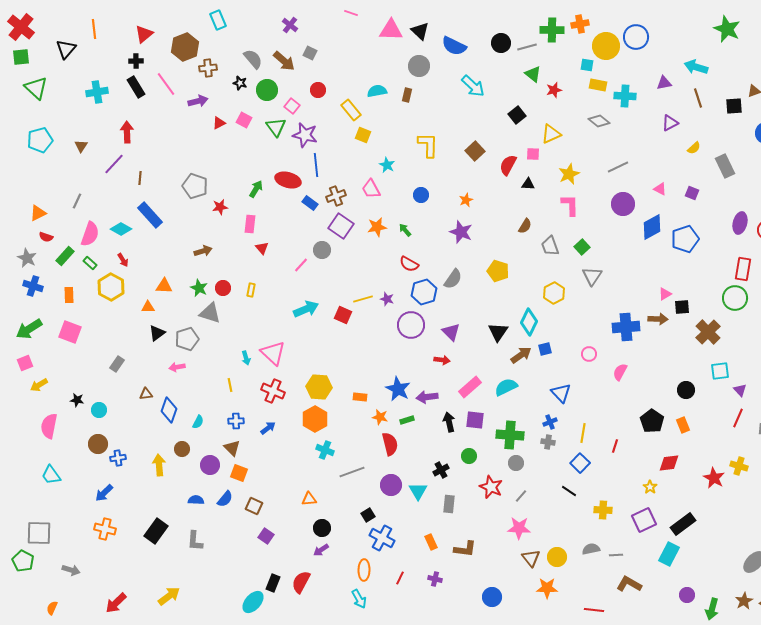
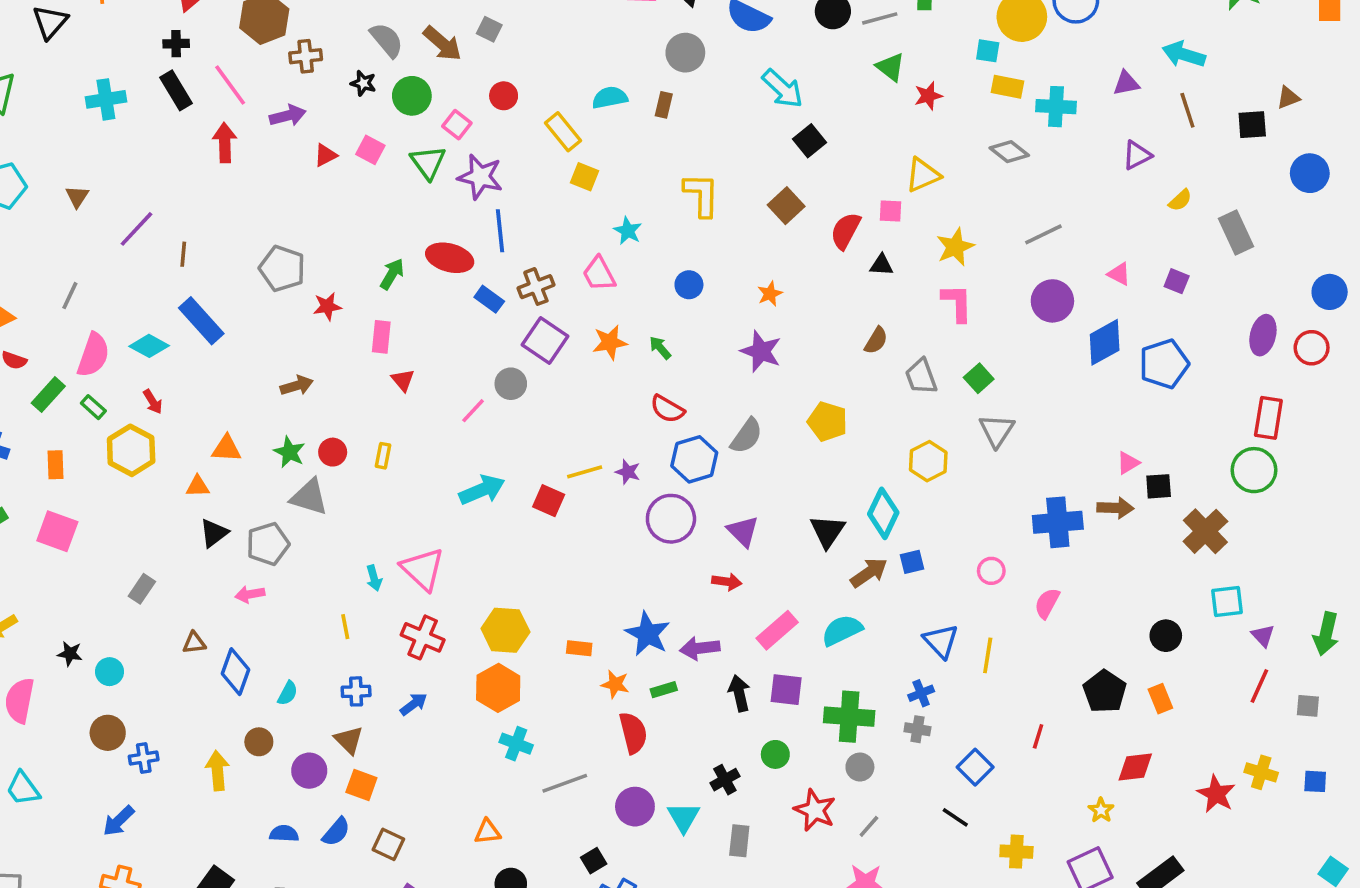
black square: (517, 115) -> (810, 141), moved
red arrow: (127, 132) -> (225, 143), moved
yellow line: (583, 433) -> (988, 655), moved

